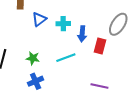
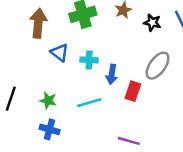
blue triangle: (39, 19) -> (60, 53), turned -49
blue cross: (36, 81) -> (50, 129), turned 35

